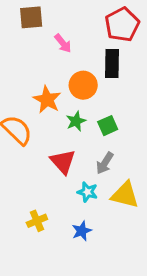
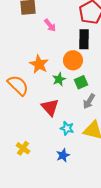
orange circle: (83, 85) -> (73, 60), moved
gray arrow: (105, 163) -> (89, 101), moved
yellow cross: (37, 221) -> (23, 148), moved, turned -32

